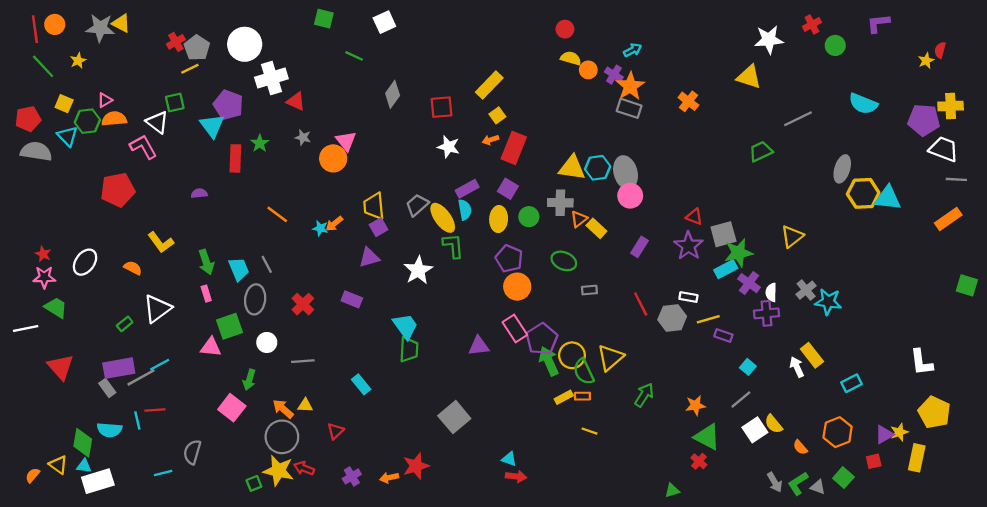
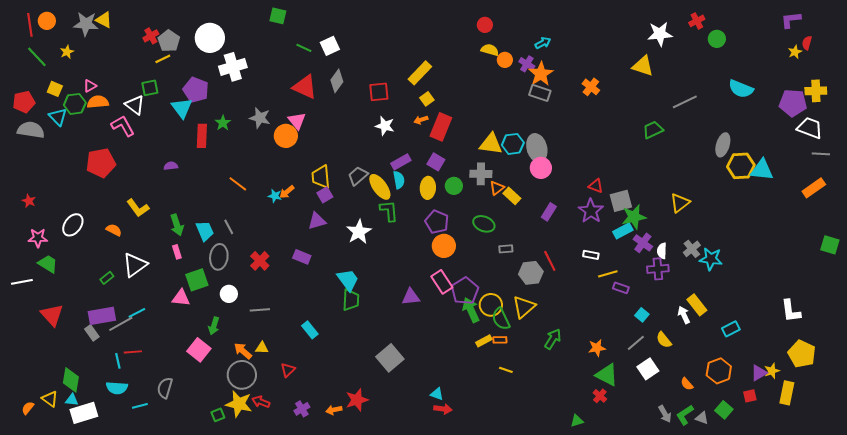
white square: (384, 22) -> (330, 46), moved
purple L-shape: (878, 23) -> (791, 20), moved
red triangle: (296, 101) -> (305, 87), moved, size x1.5
gray star: (303, 137) -> (260, 118), size x1.5
red star: (43, 254) -> (29, 201), moved
gray hexagon: (672, 318) -> (531, 273), moved
yellow semicircle: (773, 424) -> (664, 340), moved
cyan semicircle: (110, 430) -> (117, 388), moved

